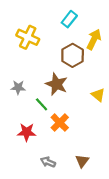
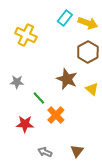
yellow arrow: (94, 39) -> (88, 23), moved, turned 84
brown hexagon: (73, 55) -> (88, 52), moved
brown star: (57, 84) -> (67, 79), moved

